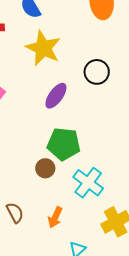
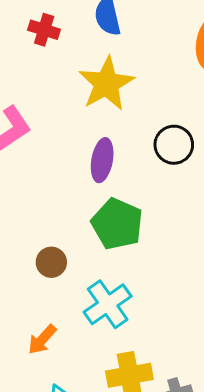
purple ellipse: (56, 96) -> (102, 160), turned -44
green pentagon: (64, 144) -> (117, 224), moved

